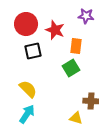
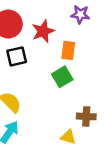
red star: (55, 30) -> (43, 31), turned 30

